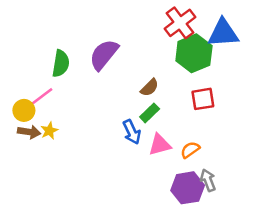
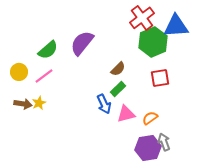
green semicircle: (61, 63) -> (48, 50), turned 40
pink line: (42, 96) -> (44, 76), moved
yellow circle: (24, 110) -> (19, 72), moved

